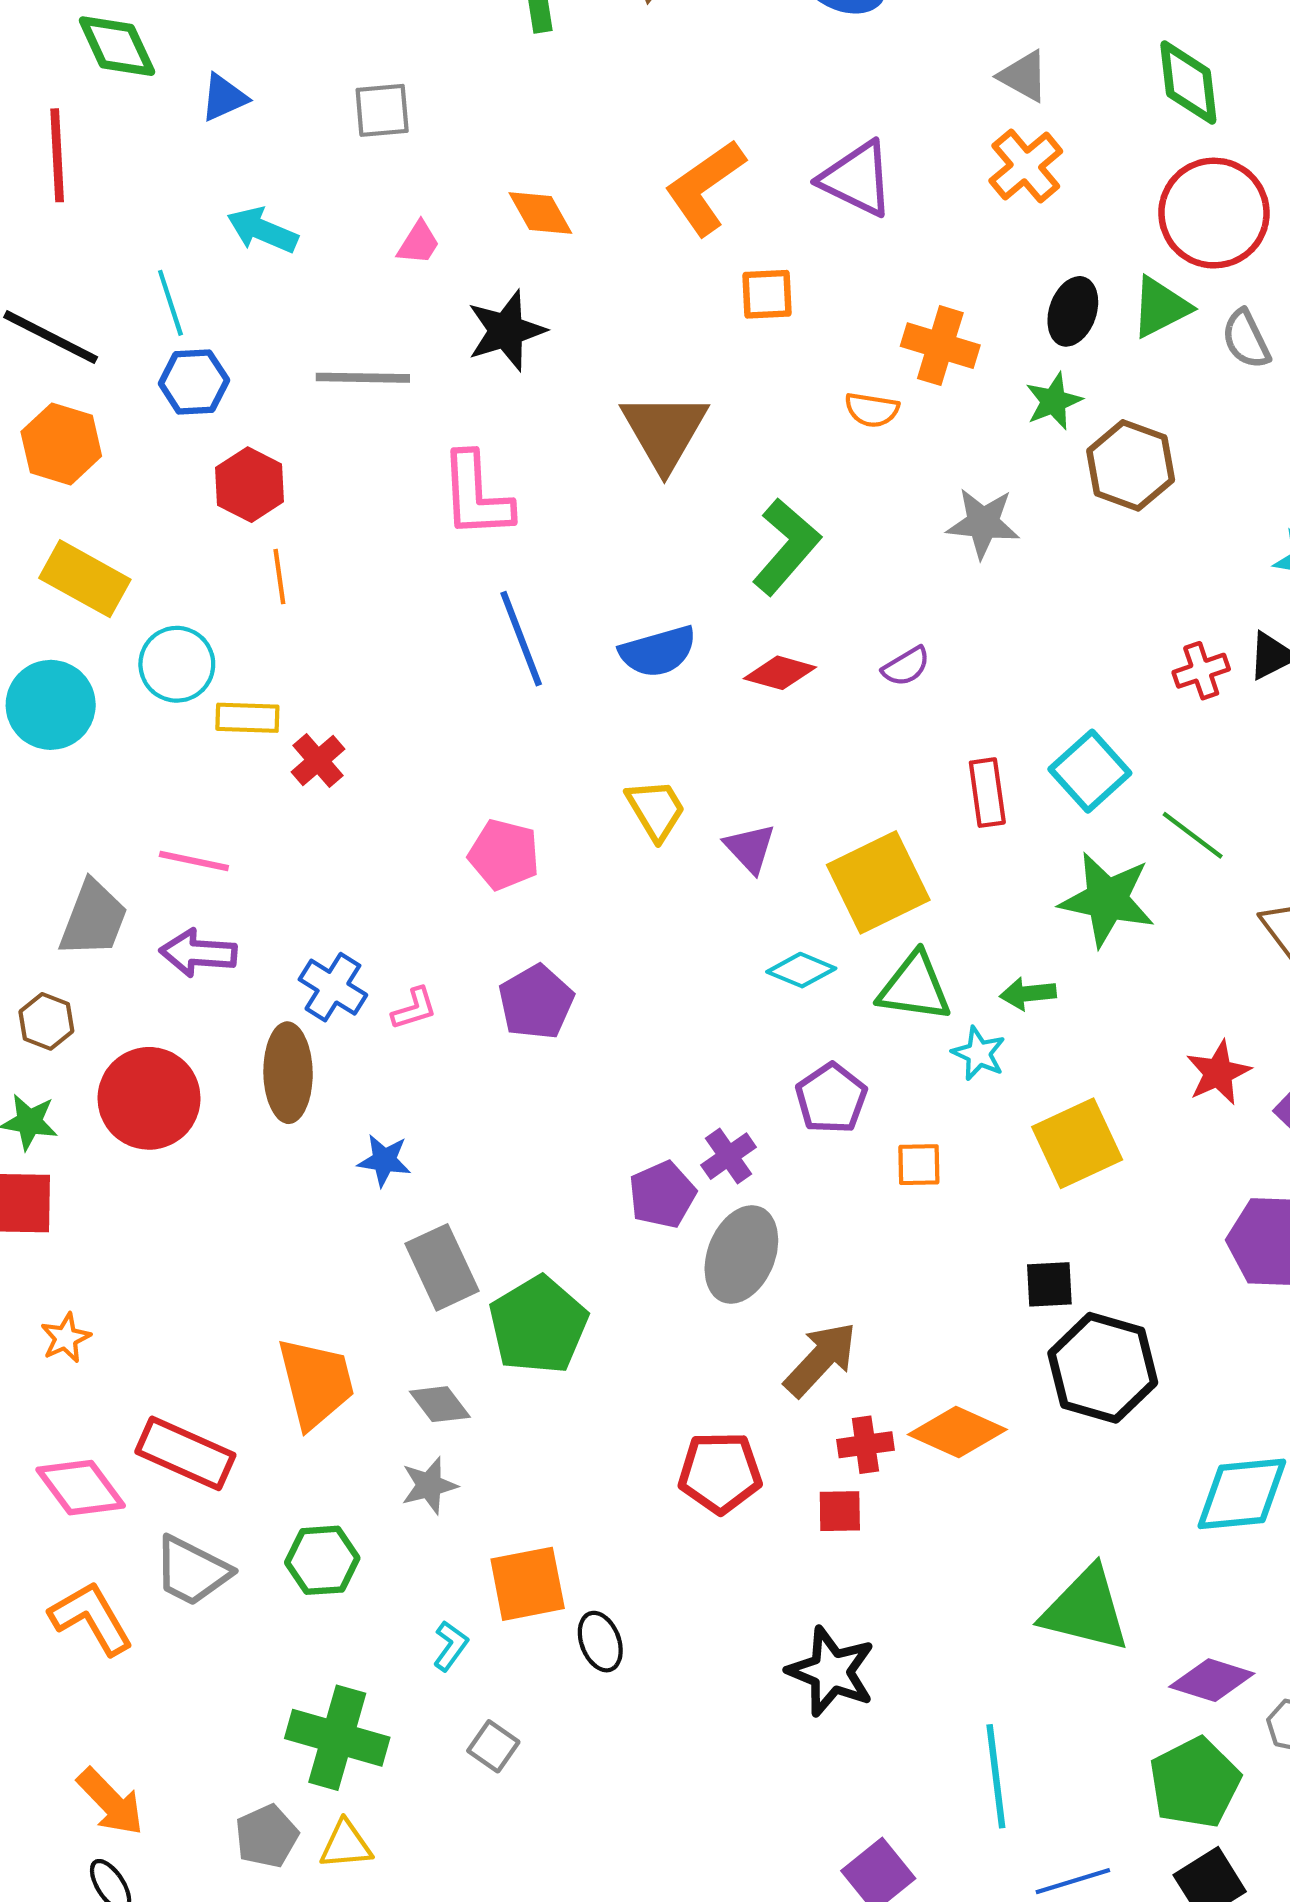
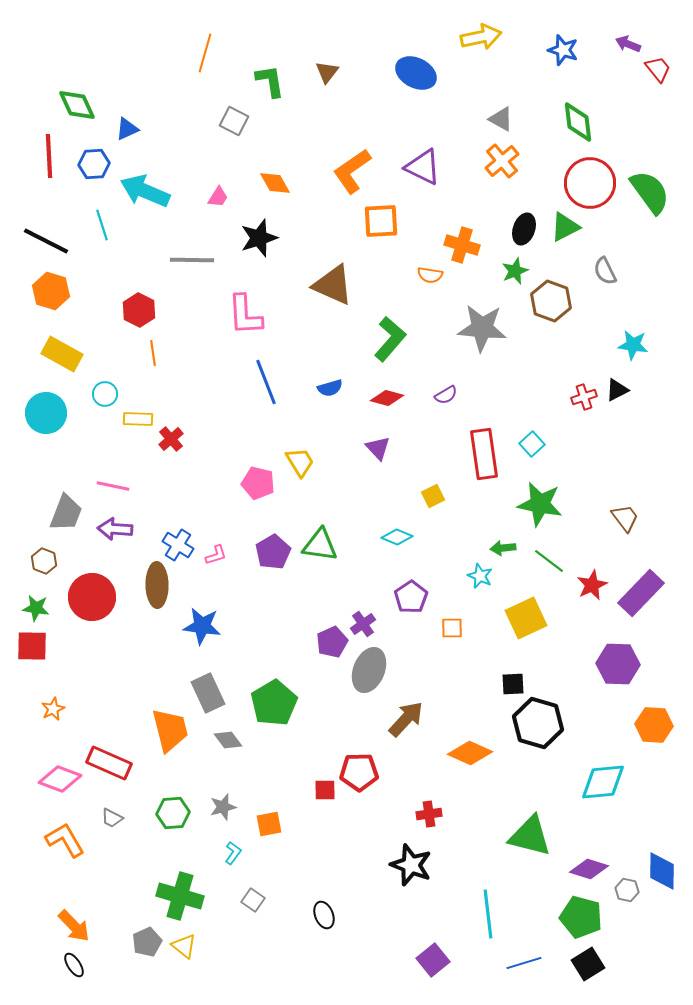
gray square: (382, 110) -> (234, 121), moved, turned 32
cyan arrow: (262, 230) -> (145, 191), size x1.5
orange square: (767, 294) -> (381, 221), size x1.4
gray semicircle: (1246, 339) -> (605, 271), moved
blue hexagon: (194, 382) -> (94, 164), moved
brown triangle: (664, 431) -> (333, 285), turned -36
gray star: (983, 523) -> (482, 328), size x1.4
blue semicircle: (658, 651) -> (330, 388), size x0.7
cyan circle: (177, 664) -> (105, 394), size x0.7
cyan square: (1090, 771) -> (532, 444), size x0.7
red rectangle: (987, 793) -> (484, 454), size x1.6
yellow trapezoid: (656, 810) -> (300, 462), moved
green line: (1193, 835) -> (549, 561), moved
purple triangle: (750, 848) -> (378, 448), moved
yellow square: (878, 882) -> (433, 496), size x0.5
green triangle: (915, 987) -> (320, 545), moved
blue star: (384, 1160) -> (202, 626), size x1.5
gray rectangle: (442, 1267) -> (208, 693), moved
red cross: (865, 1445) -> (429, 814), moved
gray star: (429, 1485) -> (223, 807), moved
pink diamond: (81, 1488) -> (60, 779), turned -33
red square: (840, 1511) -> (325, 790), moved
gray trapezoid: (192, 1571) -> (112, 818), size x0.6
orange square: (528, 1584) -> (269, 824), size x0.7
black ellipse: (600, 1642) -> (324, 915), moved
green pentagon: (1195, 1783) -> (581, 917), turned -30
yellow triangle: (346, 1845) -> (184, 946), turned 44

